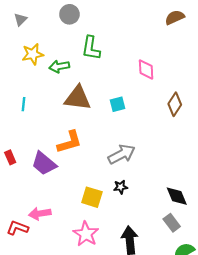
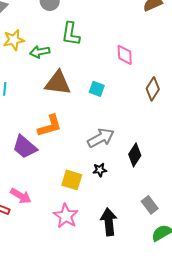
cyan square: (117, 104) -> (97, 89), turned 35
black diamond: (177, 196) -> (135, 155), moved, turned 55
pink arrow: (40, 214) -> (21, 196), turned -140

